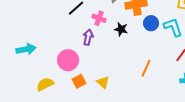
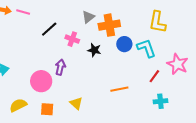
purple arrow: (88, 37) -> (60, 67), moved
orange line: (146, 68) -> (119, 89), turned 54
orange square: (79, 81) -> (47, 109), moved, turned 32

